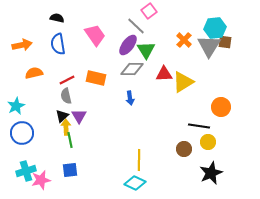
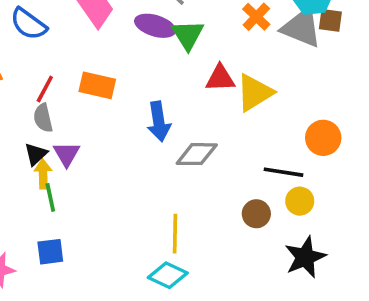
blue semicircle: (58, 44) -> (29, 24), turned -45
purple ellipse: (128, 45) -> (155, 26), turned 70
gray triangle: (209, 46) -> (302, 28), turned -40
gray diamond: (132, 69) -> (197, 154), moved
red line: (67, 80) -> (45, 89), turned -35
blue arrow: (130, 98) -> (159, 122), size x1.5

